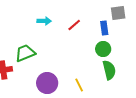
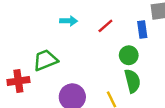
green circle: (103, 49) -> (129, 55), moved
green semicircle: (109, 70) -> (132, 81), moved

